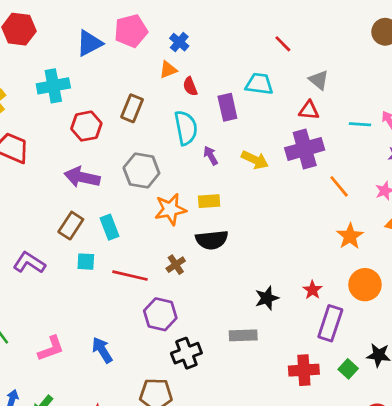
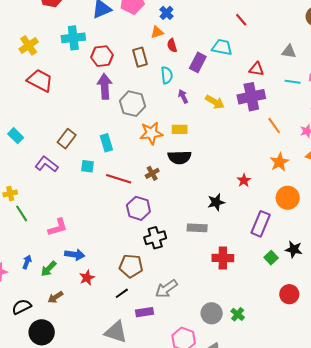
gray triangle: (319, 80) -> (289, 51), moved, turned -35
purple rectangle: (227, 107) -> (198, 62), turned 36
brown rectangle: (132, 108) -> (140, 57), moved, turned -42
red hexagon: (86, 126) -> (102, 56), moved
cyan semicircle: (186, 128) -> (167, 75), size x0.7
purple arrow: (82, 177) -> (105, 86), moved, turned 70
brown rectangle: (71, 226) -> (67, 139), moved
red star: (312, 290) -> (244, 180), moved
blue arrow: (102, 350) -> (75, 255), moved, turned 126
red cross: (304, 370) -> (223, 258), moved

